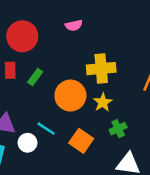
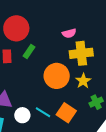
pink semicircle: (74, 25) -> (69, 33), moved
green rectangle: (35, 77) -> (29, 52), moved
cyan line: (46, 129) -> (43, 112), moved

